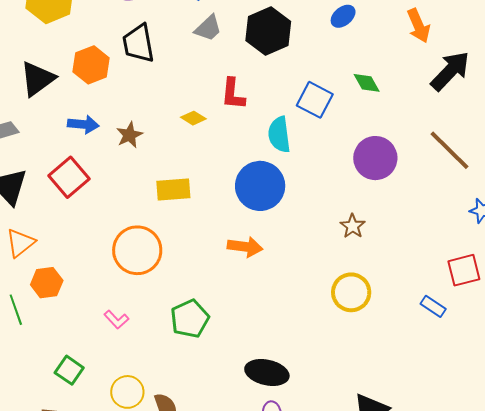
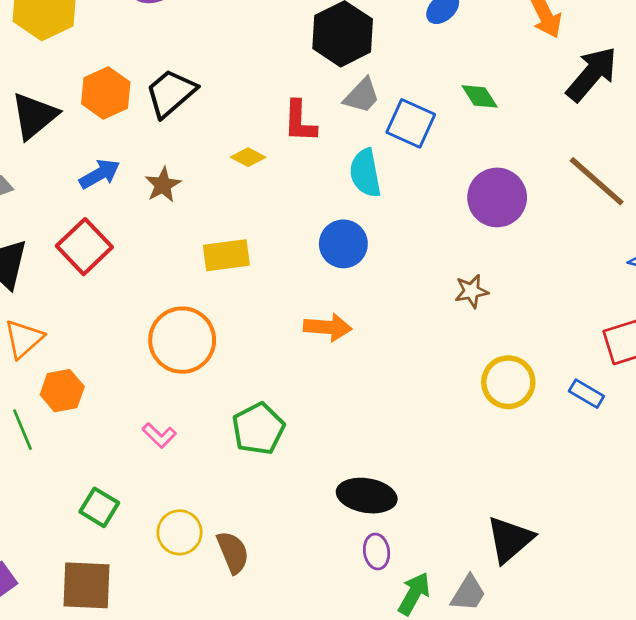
gray trapezoid: (208, 28) -> (362, 96), moved
black trapezoid: (138, 43) -> (171, 93), moved, turned 63
blue arrow: (83, 124) -> (100, 174), turned -32
blue circle: (260, 186) -> (343, 244), size x0.7
brown star: (353, 226) -> (471, 291), turned 30
yellow circle: (351, 292) -> (508, 382), moved

